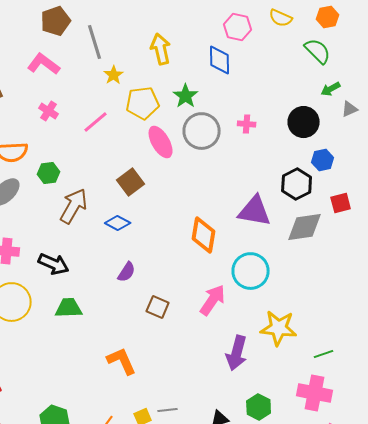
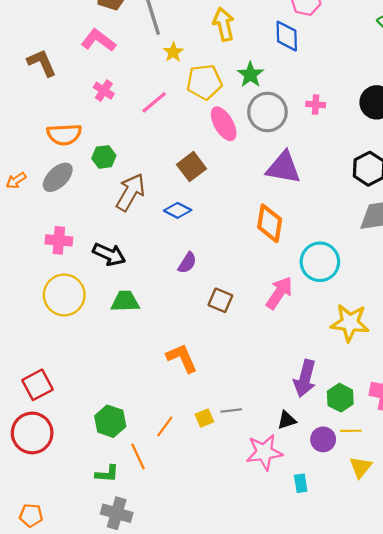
purple triangle: (255, 211) -> (284, 168), moved
purple arrow: (237, 353) -> (305, 378), moved
green hexagon: (259, 407) -> (340, 398), moved

